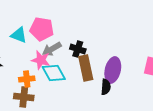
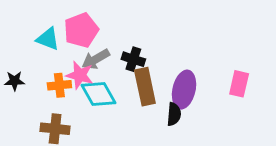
pink pentagon: (42, 29) -> (81, 30), turned -30
orange cross: (27, 79) -> (59, 85), moved

